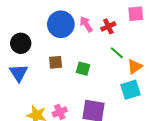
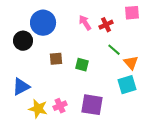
blue circle: (61, 24) -> (43, 23), moved
orange triangle: (135, 67) -> (131, 63), turned -35
blue triangle: (19, 73) -> (21, 87), moved, turned 36

